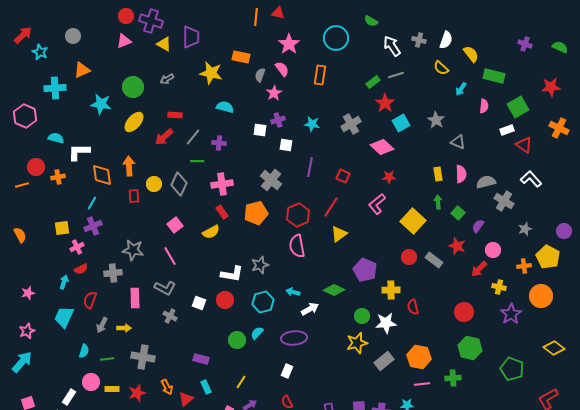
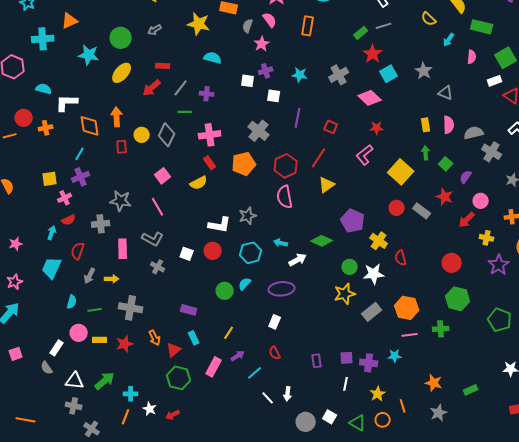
yellow cross: (391, 290) -> (379, 241), turned 36

